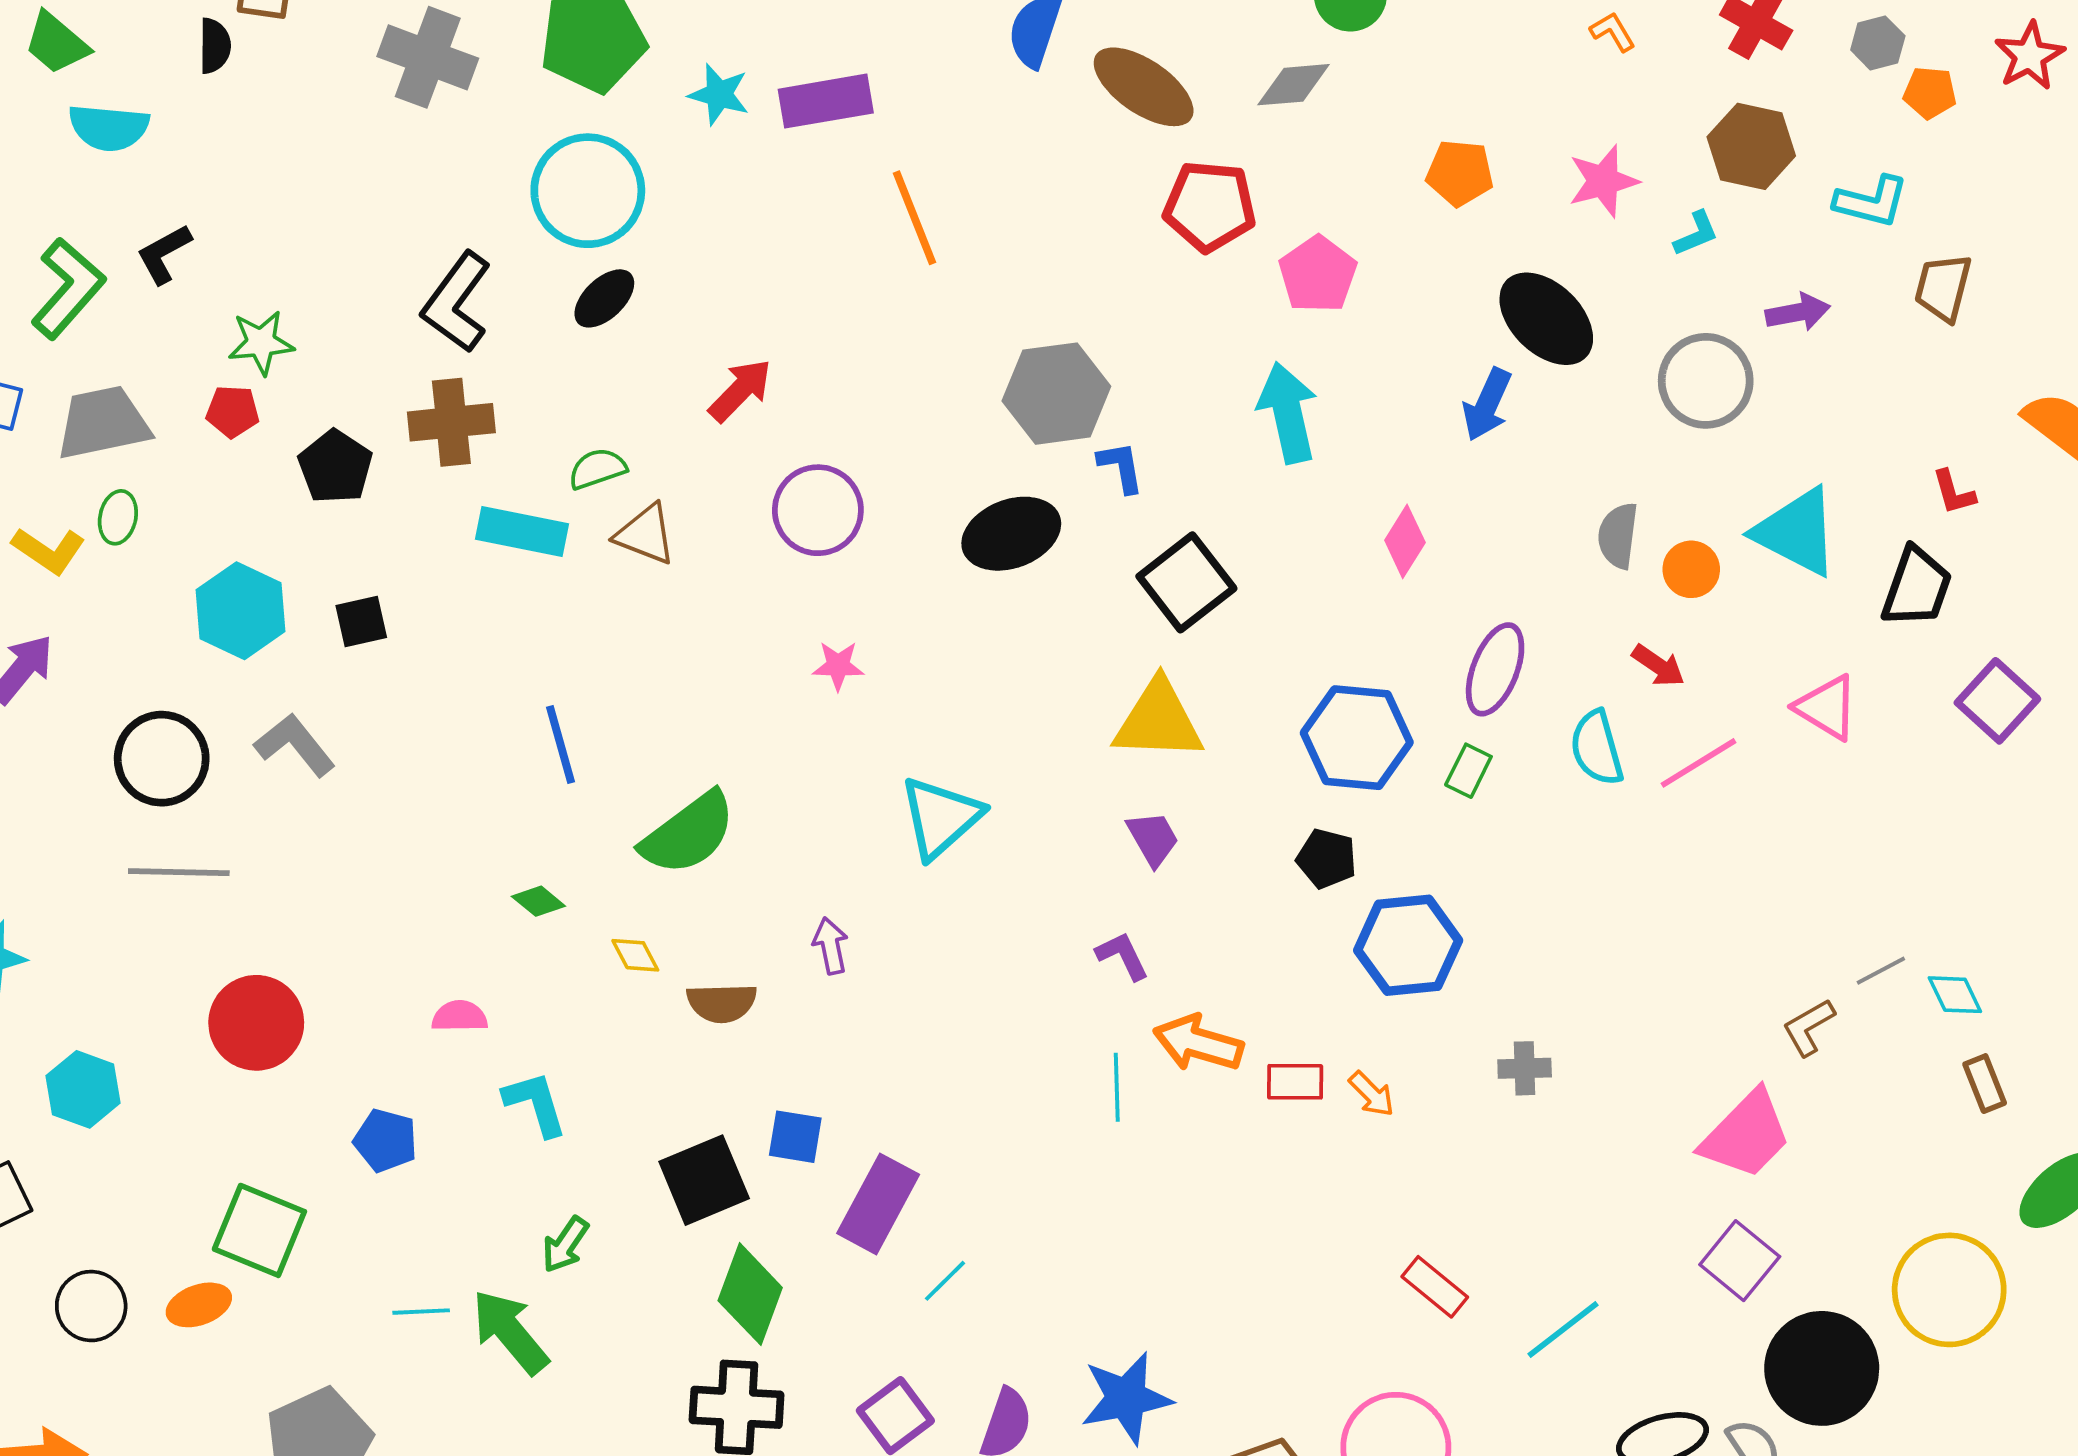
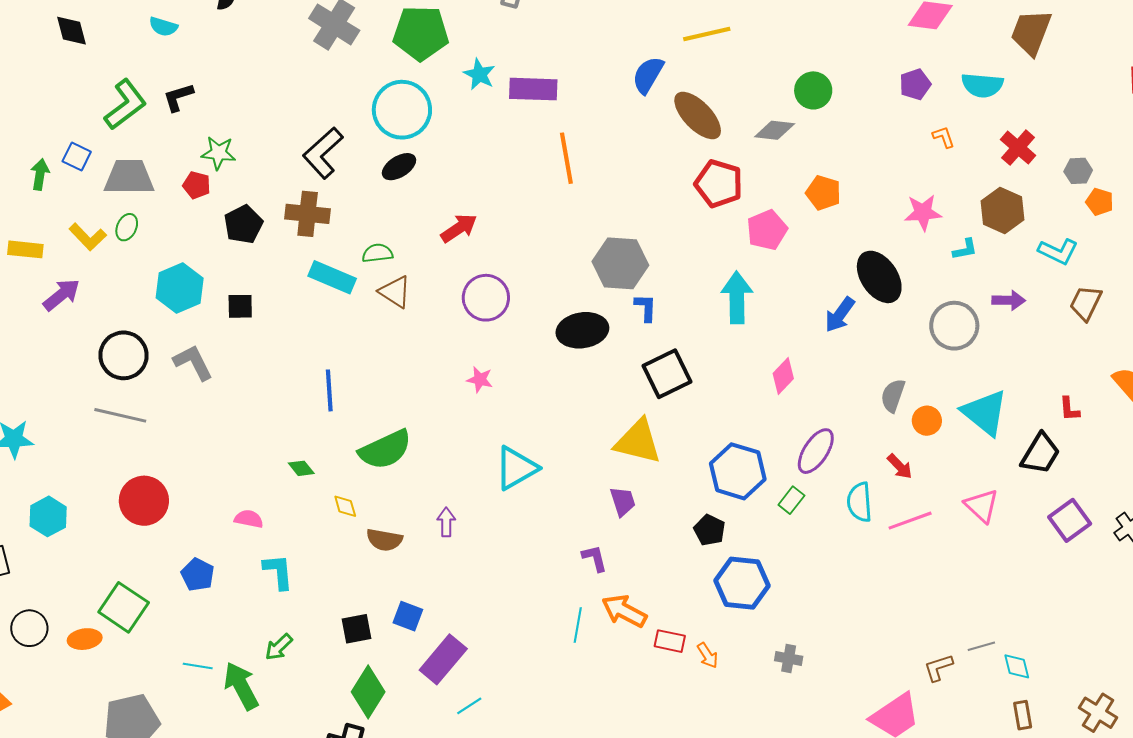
cyan semicircle: (109, 128) -> (163, 27), size x0.7
orange pentagon: (1460, 173) -> (823, 193), moved
black square: (704, 1180) -> (357, 629), size x0.7

